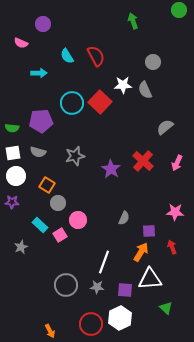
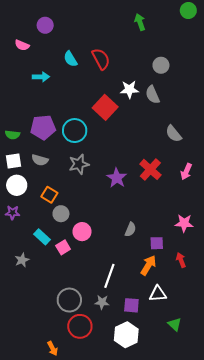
cyan circle: (72, 103) -> (75, 131), moved
gray semicircle: (165, 127) -> (174, 134), turned -90
white triangle: (150, 279) -> (158, 294), size x0.7
red circle: (91, 324) -> (80, 326), moved

